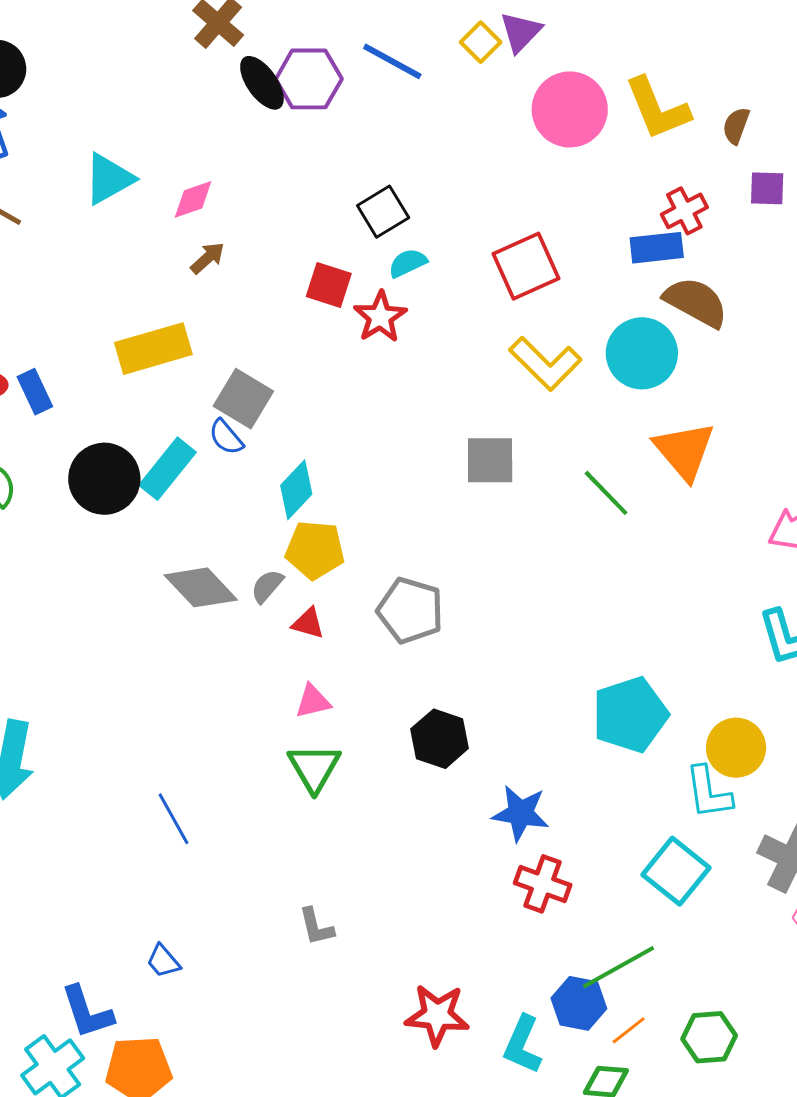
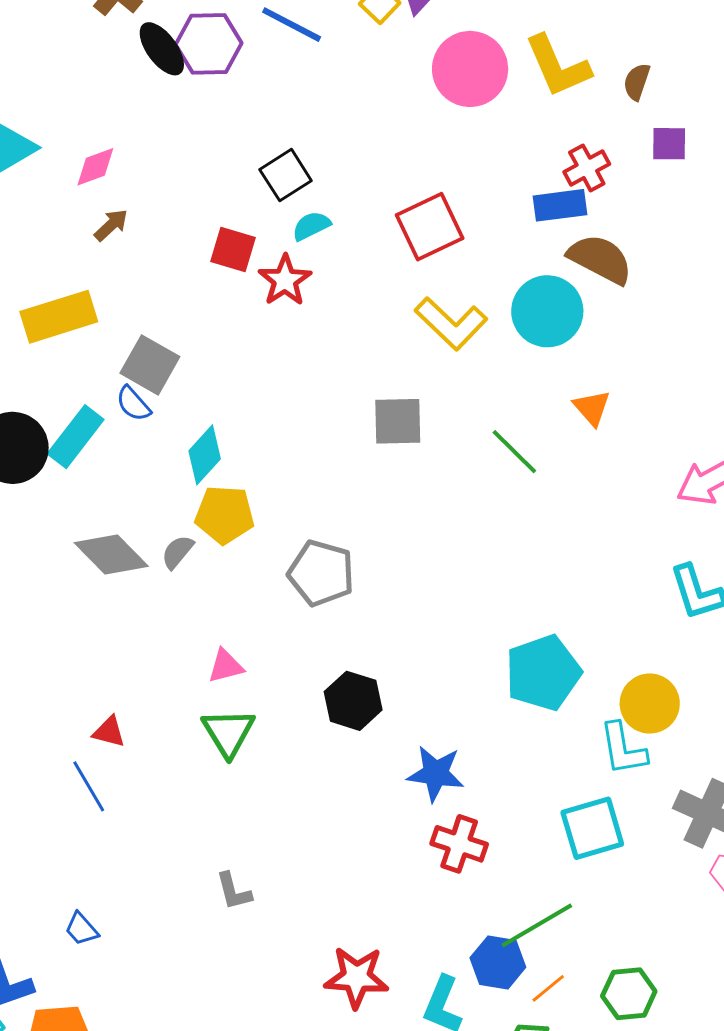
orange triangle: (684, 451) -> (592, 408), size x0.6
red triangle: (308, 623) -> (109, 732), moved
cyan square: (676, 871) -> (592, 828), turned 36

